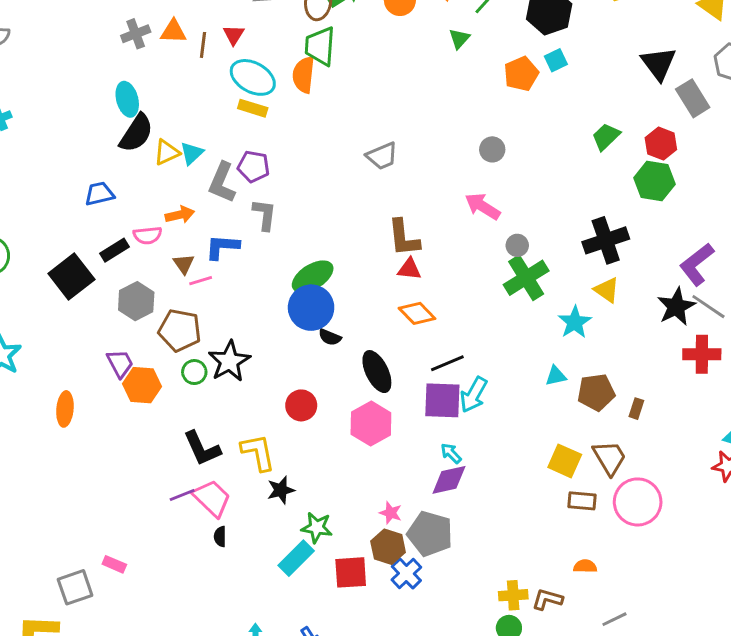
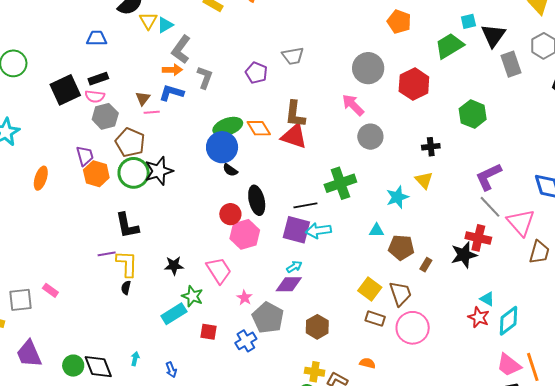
cyan square: (556, 60) -> (468, 21), moved
orange pentagon: (521, 74) -> (399, 22), turned 30
green trapezoid: (606, 137) -> (449, 46), moved, size x1.4
red hexagon: (661, 144) -> (414, 84), moved, size x1.4
gray circle: (492, 149) -> (368, 68), size x1.8
yellow triangle: (167, 152) -> (148, 21), turned -48
purple pentagon: (253, 167) -> (256, 73), moved
orange arrow: (180, 215) -> (172, 70), moved
pink semicircle: (148, 235) -> (95, 96), moved
black cross: (606, 240) -> (431, 147), size x0.6
gray circle: (517, 245) -> (370, 137), size x1.6
red triangle: (409, 269) -> (294, 136), size x1.6
green cross: (526, 278) -> (340, 183), moved
black star: (676, 307) -> (464, 255), moved
orange diamond: (417, 313) -> (259, 128), moved
green circle: (194, 372) -> (134, 173), size x1.8
cyan arrow: (474, 395) -> (318, 231), turned 40
red circle: (301, 405) -> (230, 214), moved
yellow L-shape: (258, 452) -> (127, 264), moved
cyan arrow: (451, 453) -> (294, 267), turned 91
pink trapezoid: (212, 498) -> (219, 270), moved
brown hexagon: (388, 547) -> (317, 327), moved
red square: (351, 572) -> (209, 332), size x0.7

